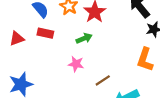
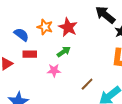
pink star: (76, 64) -> (54, 70), moved

